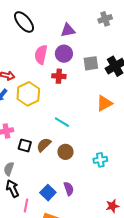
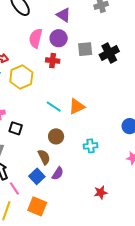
purple triangle: (68, 30) -> (64, 15), turned 42
orange triangle: (104, 103) -> (77, 106), moved
brown semicircle: (44, 145) -> (44, 157), moved, turned 105
purple semicircle: (69, 189) -> (58, 173), turned 48
pink line: (26, 206) -> (14, 188), turned -48

